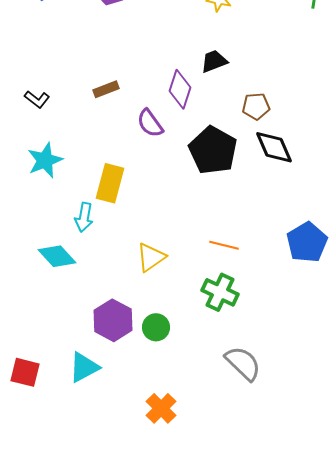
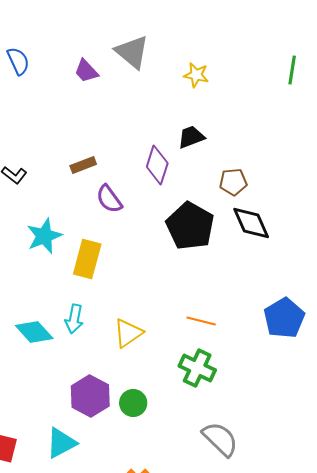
purple semicircle: (150, 123) -> (109, 199), moved
cyan star: (45, 160) -> (44, 236), moved
cyan arrow: (84, 217) -> (74, 319), moved

